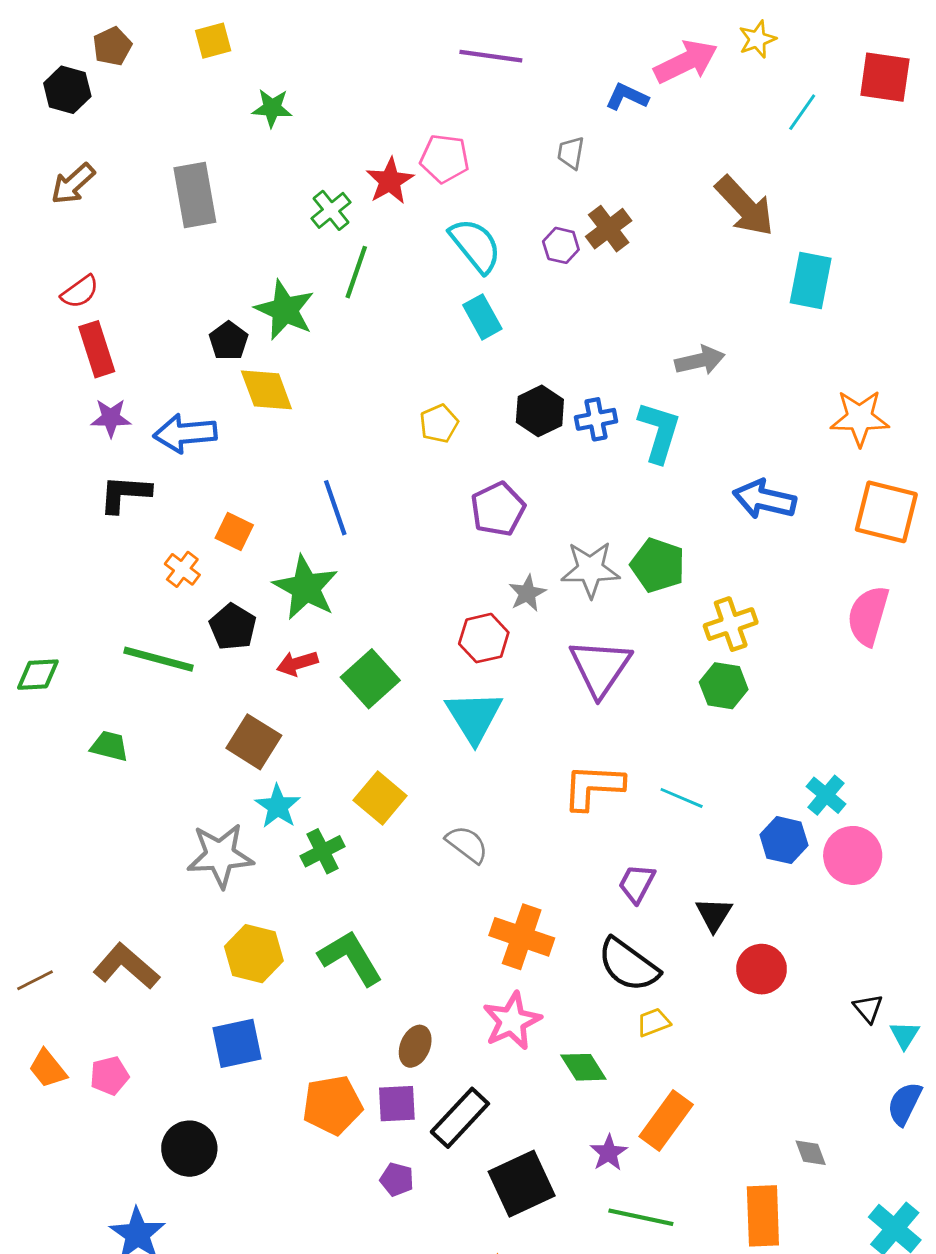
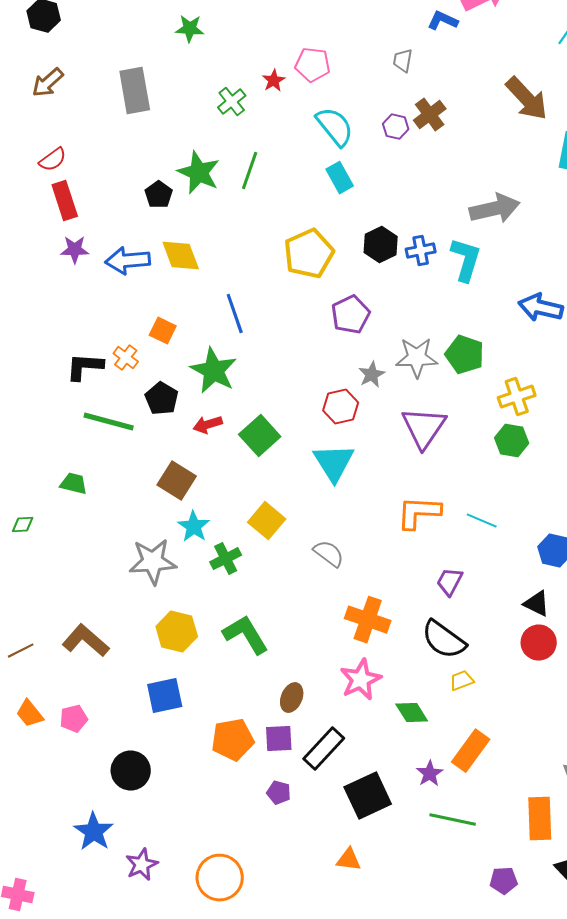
red star: (390, 181) -> (274, 81), size x0.7
green line: (356, 272) -> (250, 171), moved
gray arrow: (700, 360) -> (495, 209), size x1.4
yellow diamond: (266, 390) -> (181, 256), moved
yellow pentagon: (439, 424) -> (309, 254), size x1.8
black L-shape: (125, 494) -> (85, 367), moved
green diamond: (38, 675) -> (23, 525), moved, size x0.7
black triangle: (714, 914) -> (537, 604), moved, turned -36

